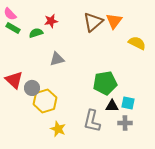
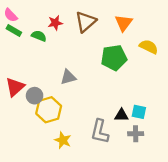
brown triangle: (93, 22) -> (86, 22), moved
green semicircle: (36, 33) -> (39, 36), turned 40
gray triangle: (57, 59) -> (68, 77), moved
red triangle: (14, 80) -> (15, 87), turned 36
green pentagon: (105, 83) -> (114, 58), moved

